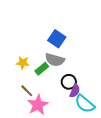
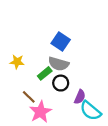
yellow star: (23, 63) -> (17, 62), moved
black circle: (69, 82) -> (61, 83), moved

